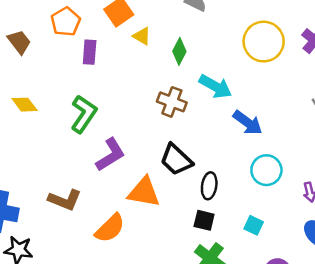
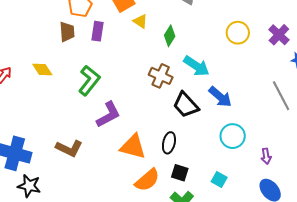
brown trapezoid: (19, 42) -> (67, 32), moved, turned 30
yellow circle: (264, 42) -> (238, 33), size x0.7
black trapezoid: (176, 160) -> (186, 105), moved
black ellipse: (209, 186) -> (169, 143), moved
orange semicircle: (110, 228) -> (147, 180), moved

